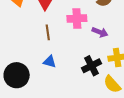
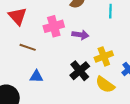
brown line: (48, 32) -> (28, 47), turned -49

